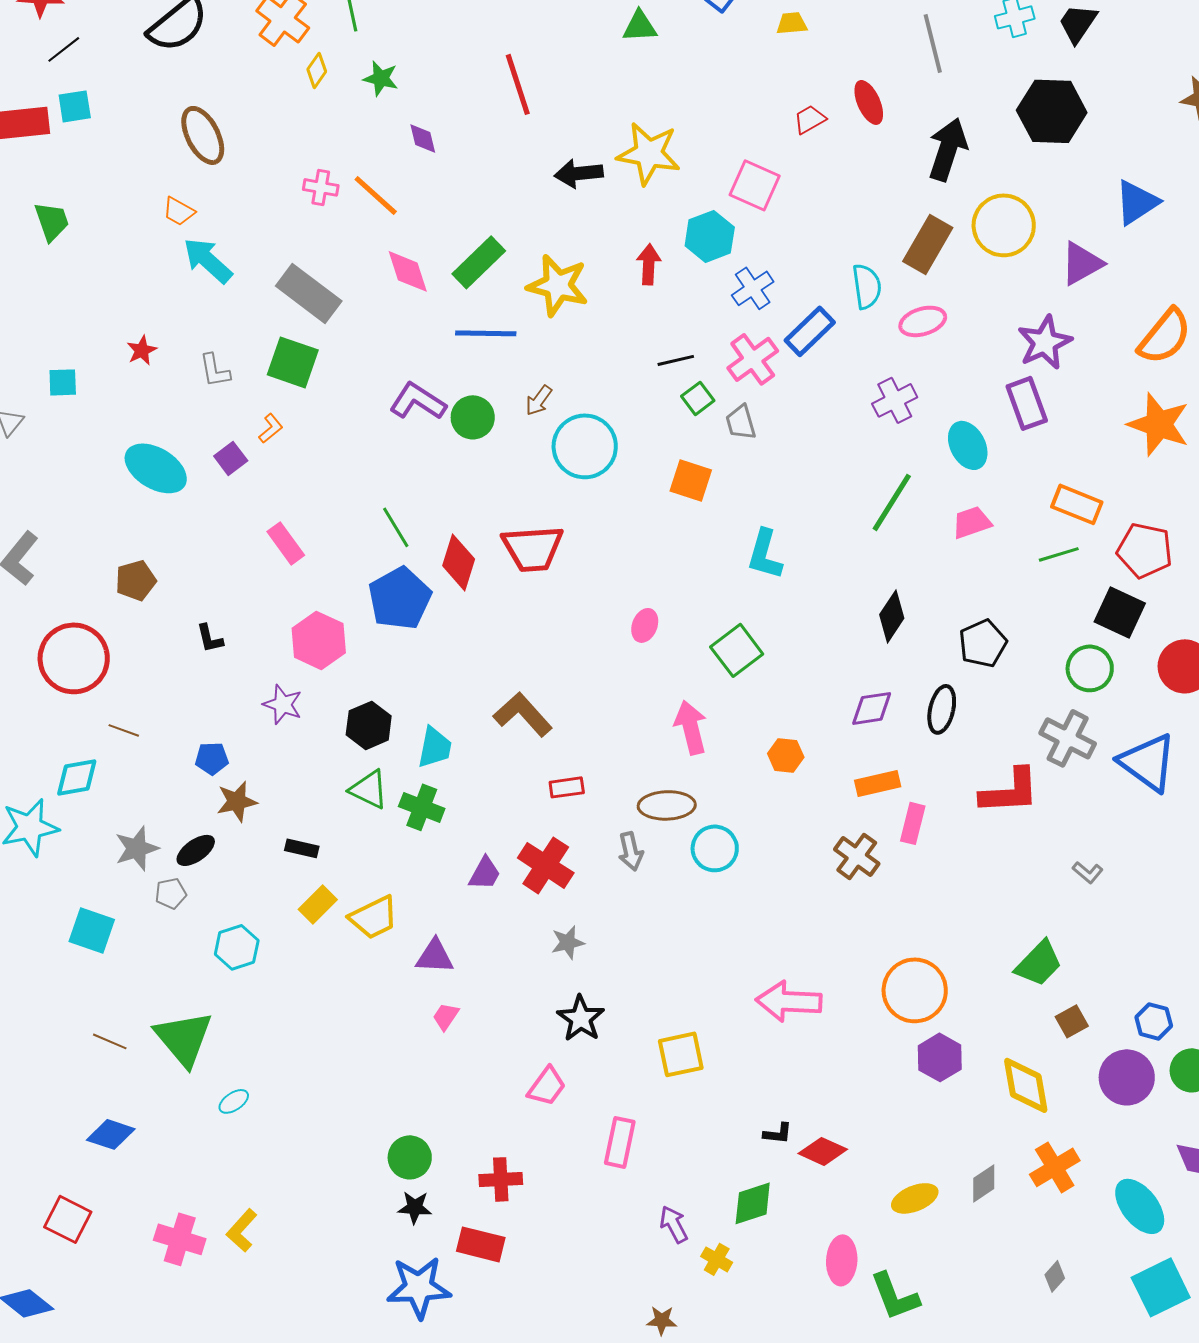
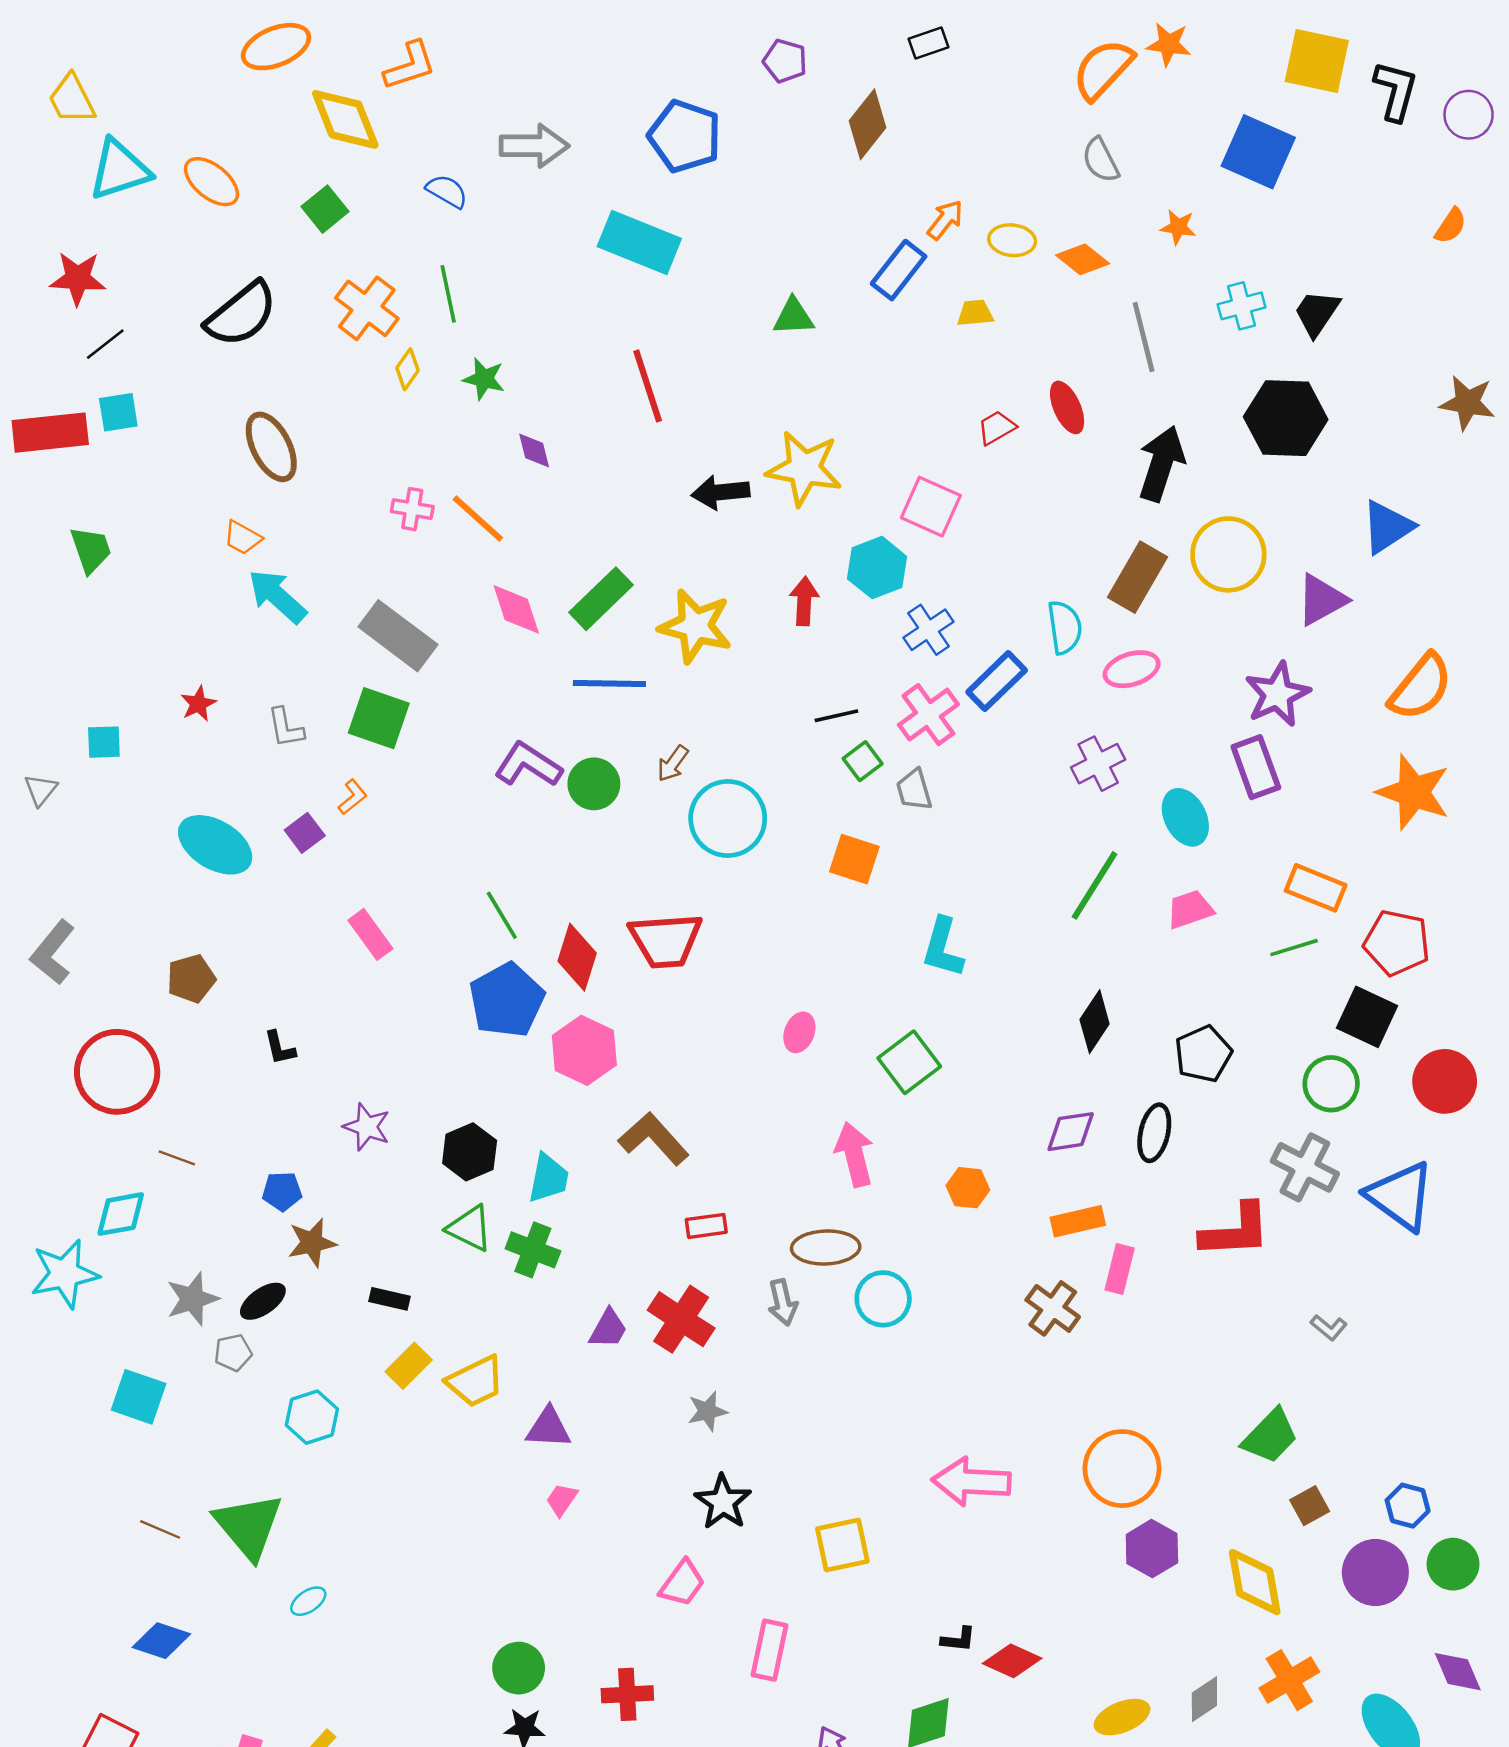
pink hexagon: (319, 640) -> (584, 1050), moved

